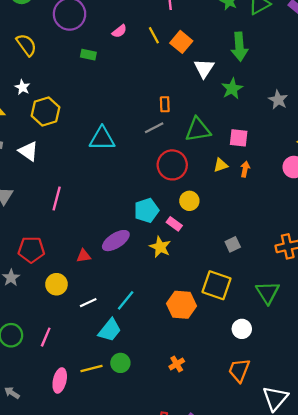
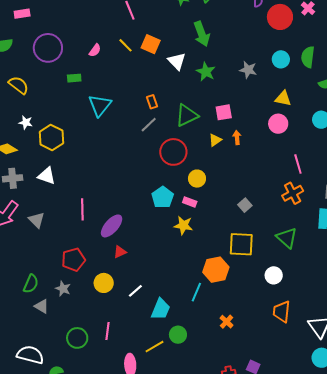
cyan triangle: (102, 139) -> (100, 105), moved, turned -35
purple ellipse: (116, 241) -> (112, 226), moved
cyan line: (126, 300) -> (196, 292), moved

